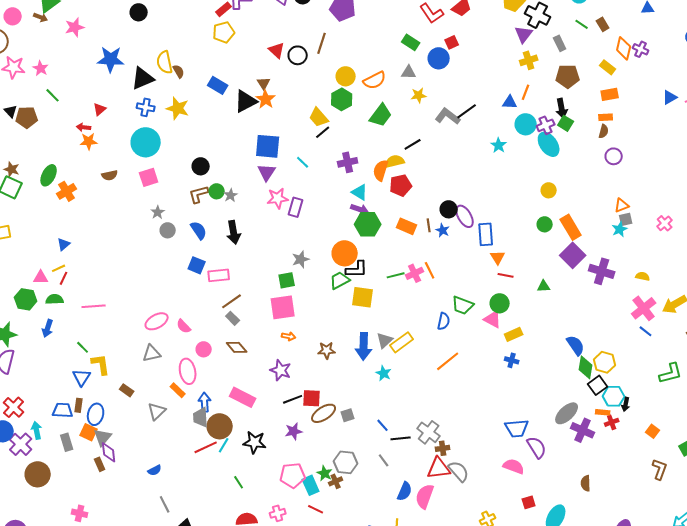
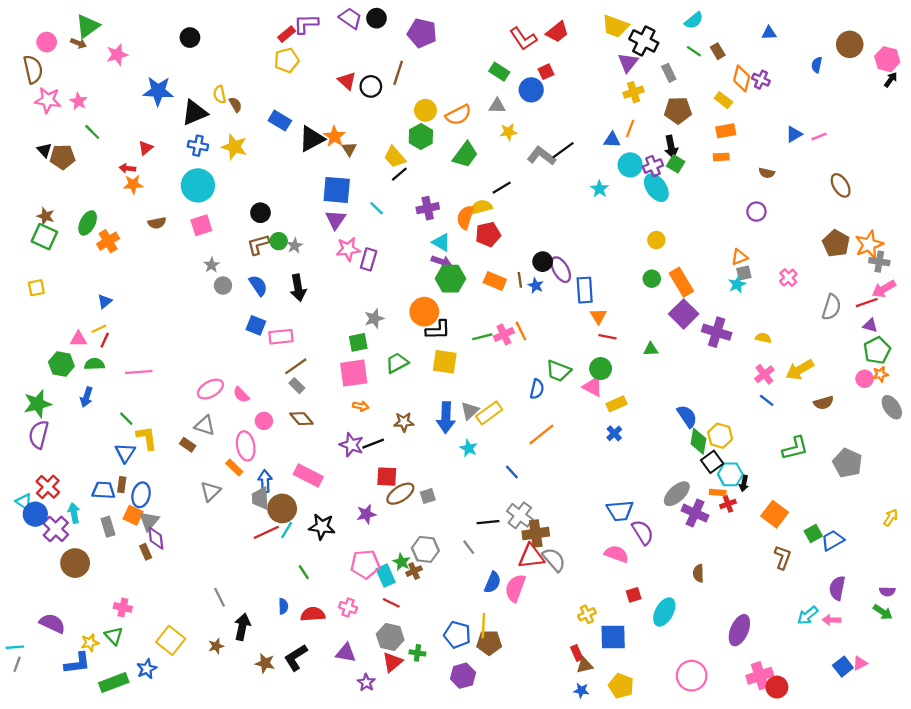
yellow semicircle: (165, 62) -> (220, 94), size x0.7
brown triangle: (264, 83) -> (349, 149), moved
brown semicircle: (604, 131) -> (767, 173), moved, turned 88
purple circle: (614, 156) -> (756, 212), moved
green trapezoid: (340, 280) -> (397, 363), moved
pink cross: (644, 308) -> (764, 374), size x0.7
gray triangle: (152, 353) -> (205, 425), turned 30
blue cross: (512, 360) -> (614, 433), turned 32
brown rectangle: (127, 390) -> (188, 445), moved
black line: (293, 399) -> (373, 444), moved
blue line: (383, 425) -> (512, 472), moved
orange square: (653, 431) -> (775, 514), size x1.6
brown cross: (443, 448) -> (536, 533), size x1.6
blue semicircle: (155, 470) -> (283, 606), moved, turned -64
pink cross: (278, 513) -> (348, 607), turned 35

